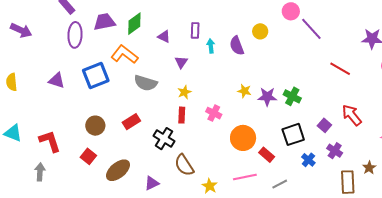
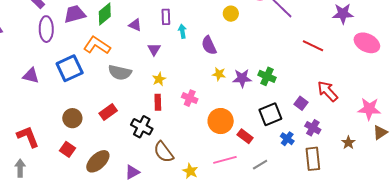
purple semicircle: (237, 46) -> (209, 45), moved
brown rectangle: (348, 182) -> (313, 159), moved

